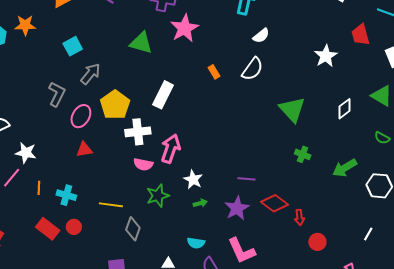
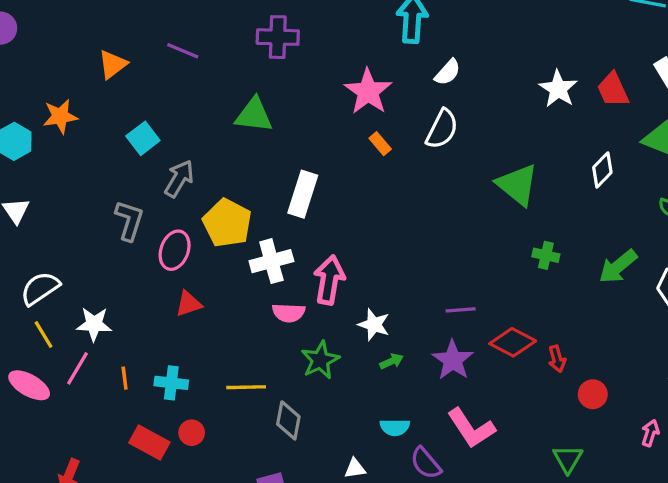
pink star: (185, 28) -> (368, 92), moved
red trapezoid: (361, 35) -> (613, 90), moved

